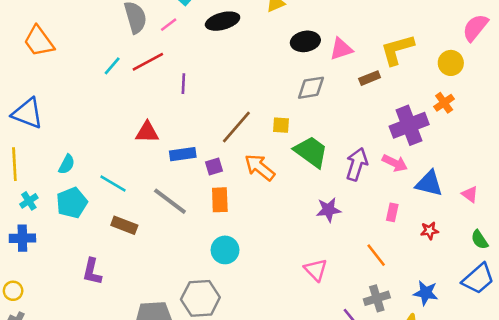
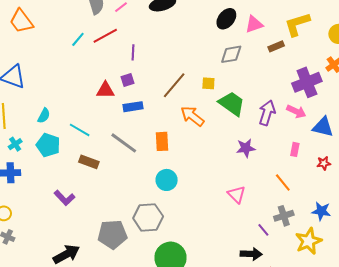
black ellipse: (305, 41) -> (226, 19), turned -40
purple square: (214, 167) -> (127, 80), moved
cyan pentagon: (72, 203) -> (48, 145), turned -30
purple L-shape: (92, 272) -> (64, 198), turned -55

